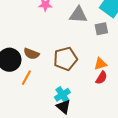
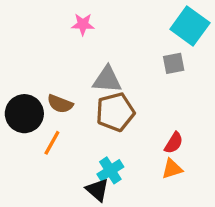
gray triangle: (78, 15) -> (107, 80), moved
orange triangle: (100, 64) -> (172, 169), moved
black triangle: (63, 107) -> (97, 190), moved

